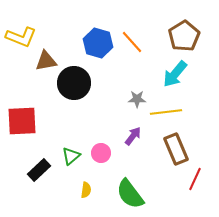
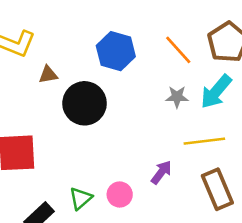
orange line: (132, 42) -> (178, 50), moved
brown triangle: (46, 61) -> (48, 75), size x0.7
gray star: (137, 99) -> (177, 97), moved

